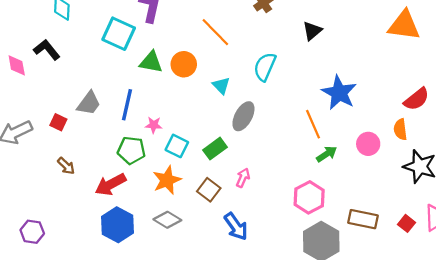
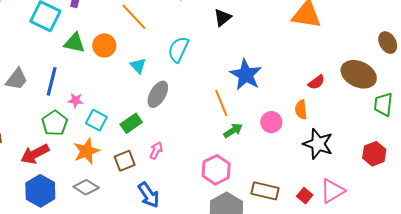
red semicircle: (417, 99) -> (316, 82), size x0.7
green pentagon: (131, 150) -> (55, 123), turned 30
brown square: (209, 190) -> (125, 161), turned 30

